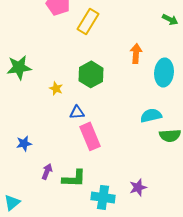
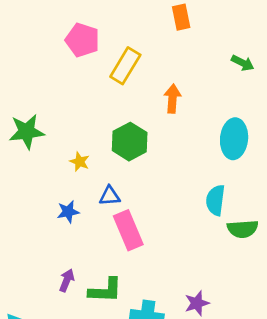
orange arrow: (136, 53) -> (173, 99), moved
cyan semicircle: (151, 115) -> (215, 200), turned -70
blue star: (24, 143) -> (68, 212), moved

